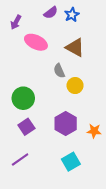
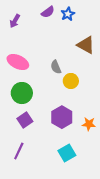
pink ellipse: (36, 42) -> (18, 62), moved
brown triangle: (75, 47) -> (86, 45), moved
purple line: (20, 159) -> (19, 151), turned -30

